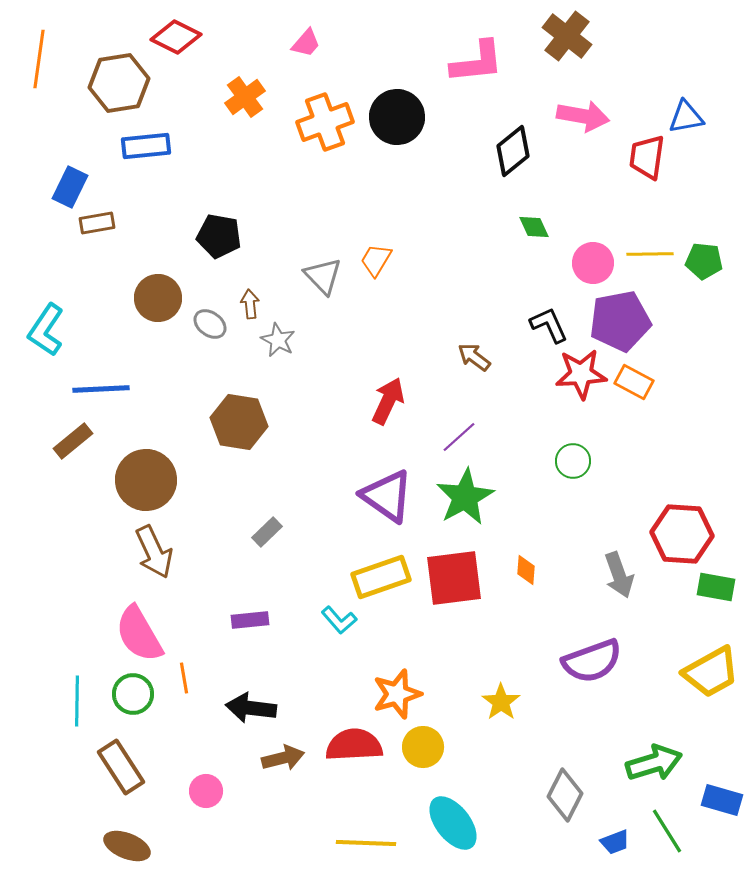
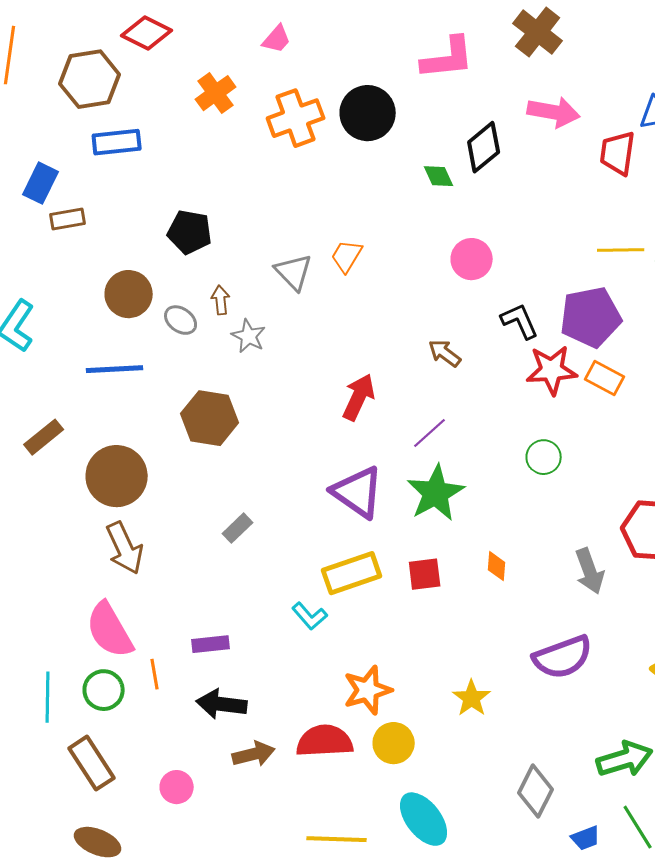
green diamond: (534, 227) -> (439, 176), moved
pink circle: (593, 263) -> (472, 259), moved
blue line: (101, 389) -> (115, 369), moved
red square: (454, 578) -> (425, 574), size x0.6
purple rectangle: (250, 620) -> (211, 644), moved

